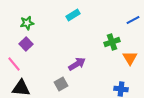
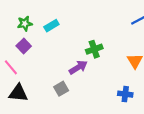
cyan rectangle: (73, 15) -> (51, 26), moved
green cross: (112, 42) -> (94, 49), moved

